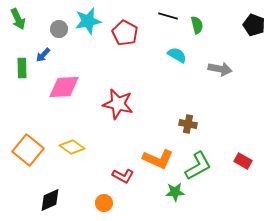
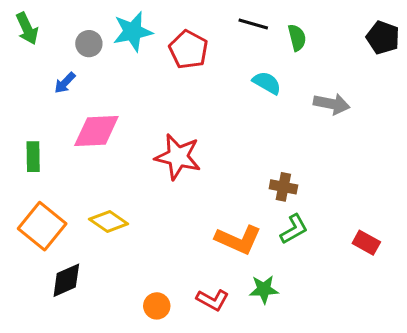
green rectangle: (22, 68) -> (33, 157), moved
green L-shape: (198, 166) -> (294, 229), moved, size x0.7
red L-shape: (123, 176) -> (213, 300), moved
black diamond: (50, 200) -> (66, 280), moved

